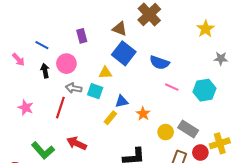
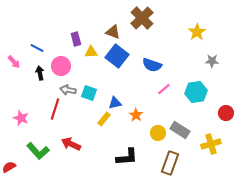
yellow triangle: (105, 73) -> (91, 52), moved
pink line: (172, 87) -> (164, 89), turned -64
pink star: (26, 108) -> (21, 118), moved
red circle: (200, 153) -> (226, 113), moved

